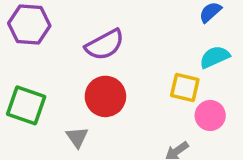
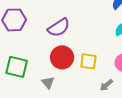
yellow square: (185, 87) -> (88, 61), moved

